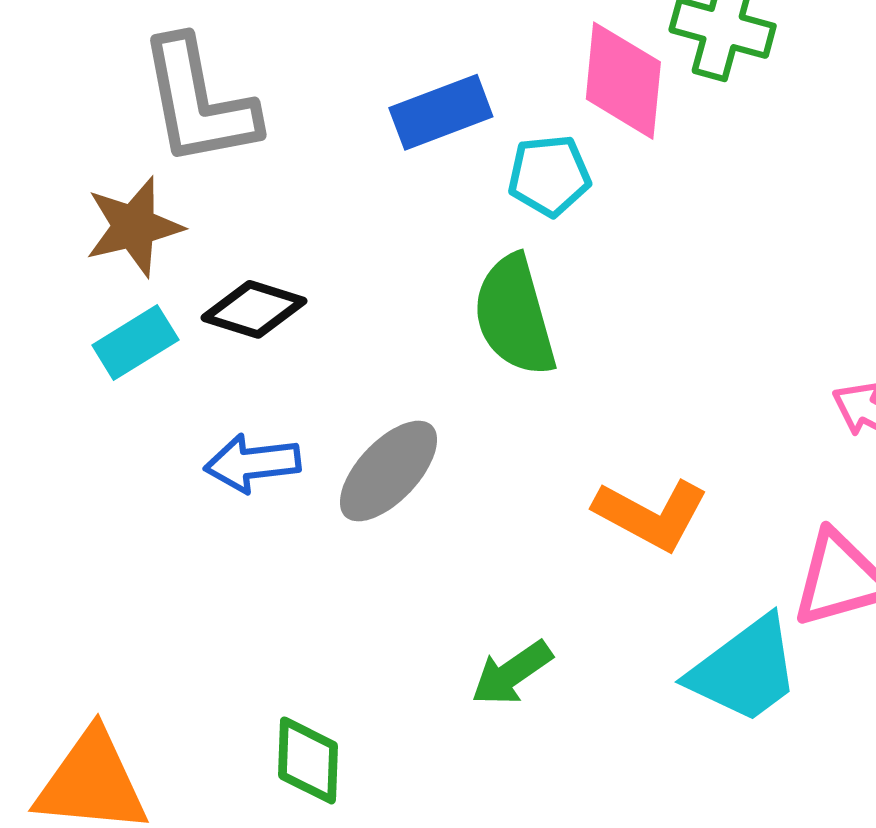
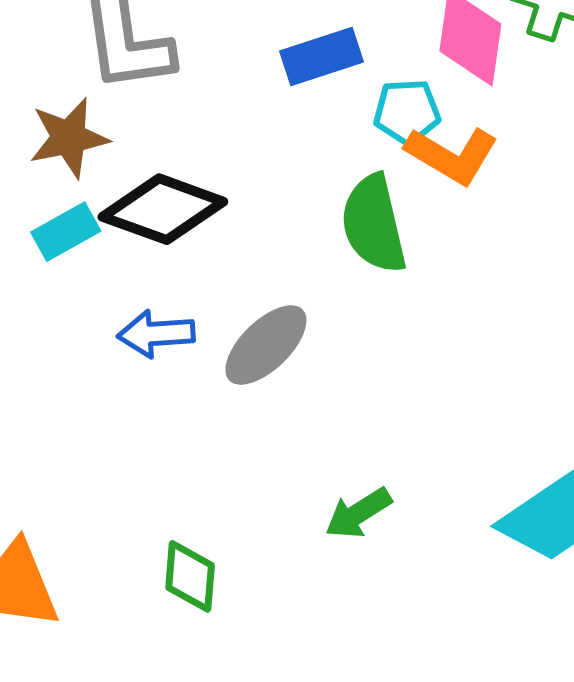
black diamond: (254, 309) -> (163, 209), size x1.5
orange L-shape: (651, 514) -> (452, 155), moved

